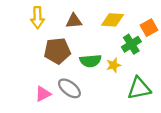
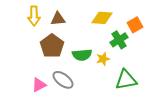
brown triangle: (74, 21) -> (58, 19), moved
brown pentagon: (57, 51) -> (52, 46), turned -30

